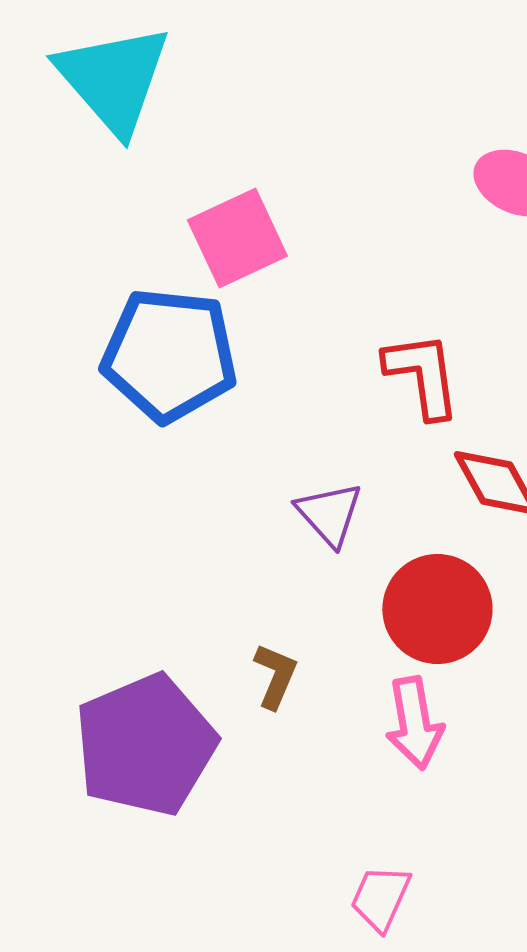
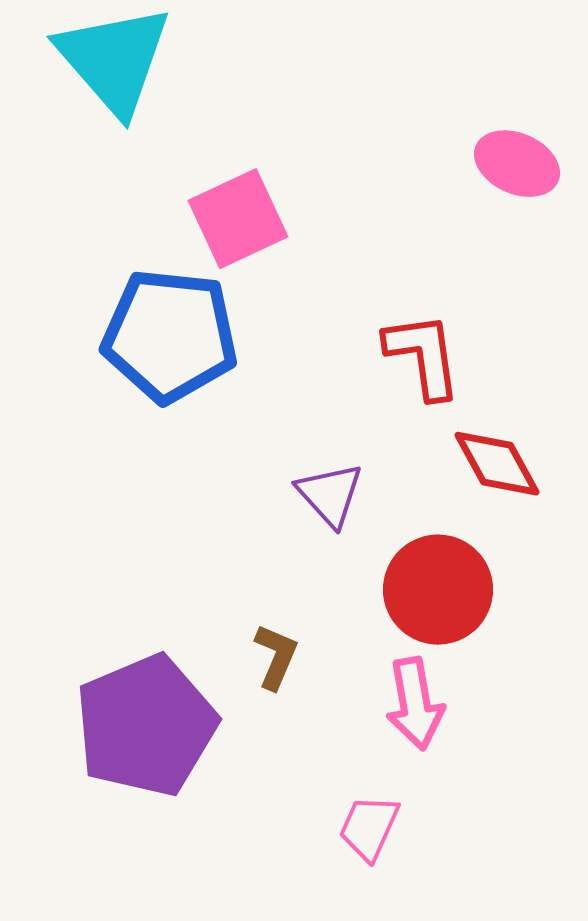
pink trapezoid: (380, 898) -> (369, 828), moved

